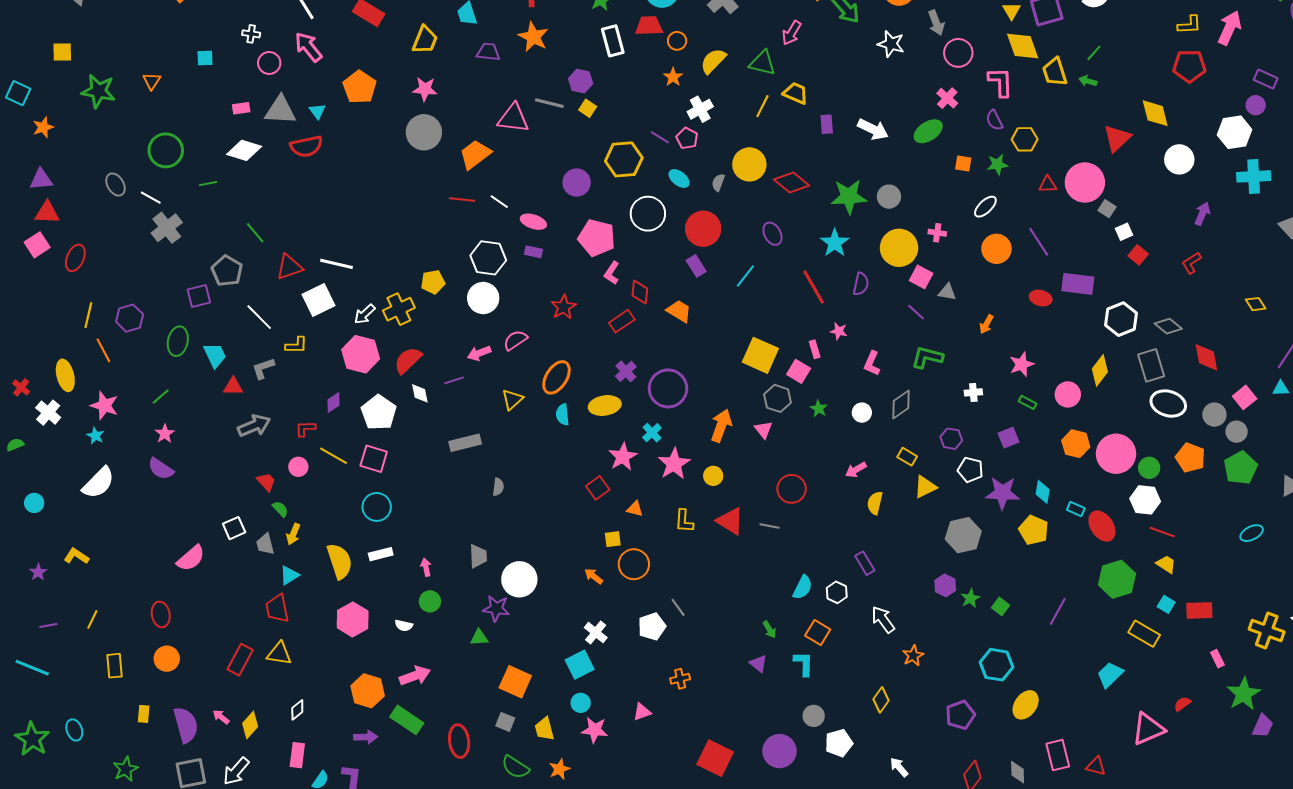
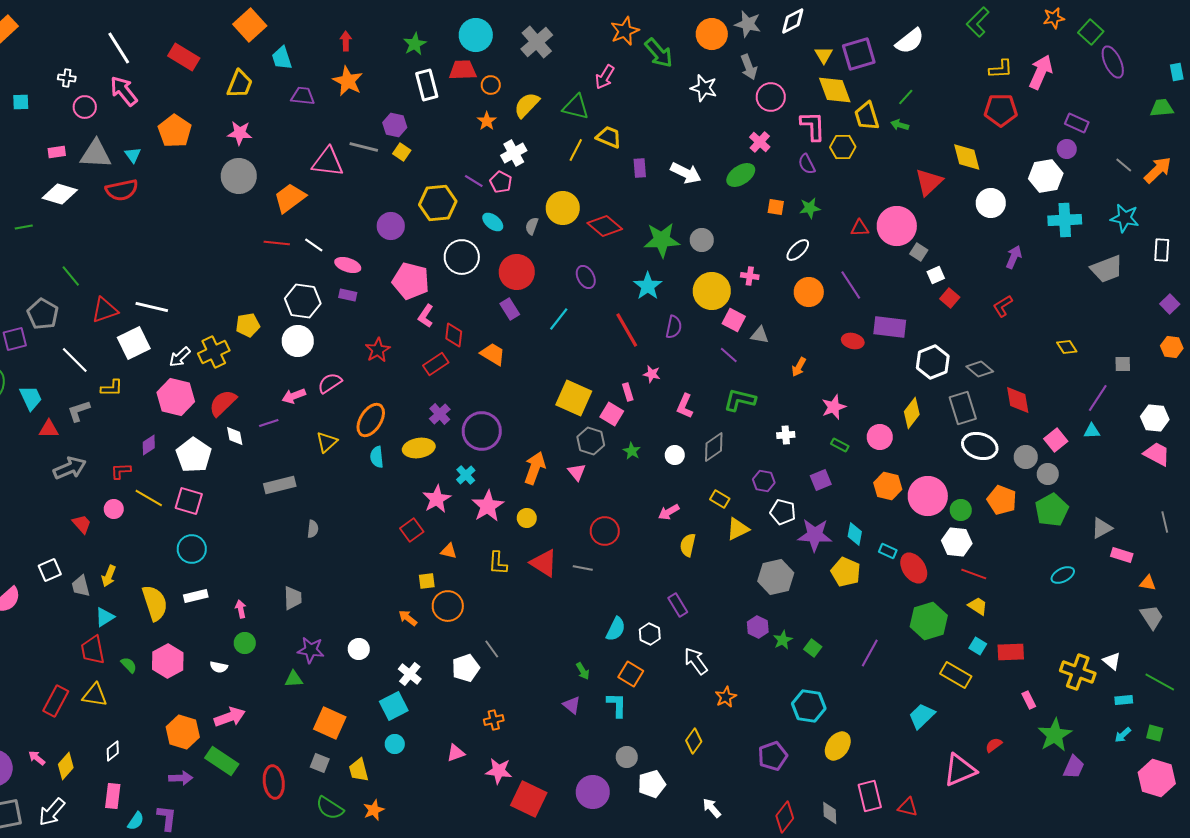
yellow hexagon: (1025, 139) -> (843, 147), moved
green semicircle: (280, 509) -> (129, 665), moved
white circle: (519, 579) -> (359, 649), moved, size x0.6
pink star: (595, 730) -> (499, 771), moved

